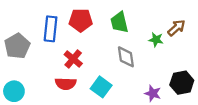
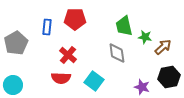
green trapezoid: (119, 22) -> (124, 26), moved
brown arrow: (176, 28) -> (163, 47), moved
blue rectangle: (51, 29) -> (47, 27), size x0.7

